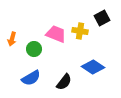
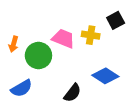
green circle: (34, 49) -> (38, 56), size x1.5
blue semicircle: (31, 78) -> (21, 88), moved

